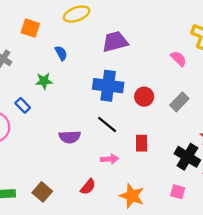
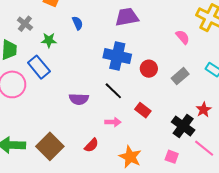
green star: (44, 81) -> (49, 40), moved
blue rectangle: (23, 105) -> (39, 67), size x1.6
red rectangle: (142, 143) -> (143, 110), turned -56
brown square: (42, 192) -> (50, 146), size x1.5

